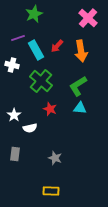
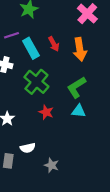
red arrow: (57, 46) -> (54, 44), turned -72
white semicircle: (30, 128) -> (28, 148), moved

